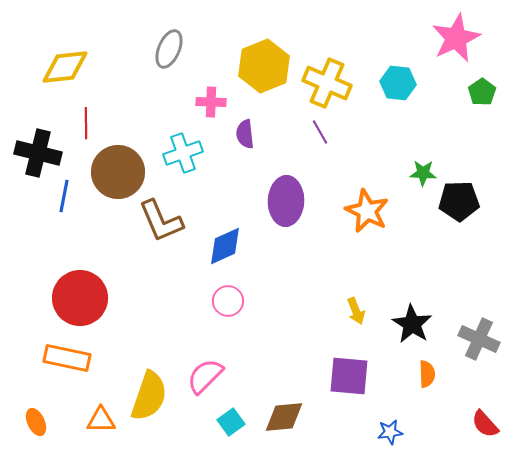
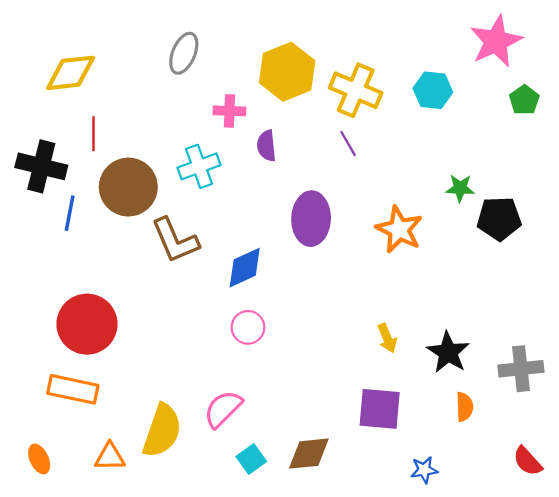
gray cross: (479, 339) -> (521, 369), turned -30

